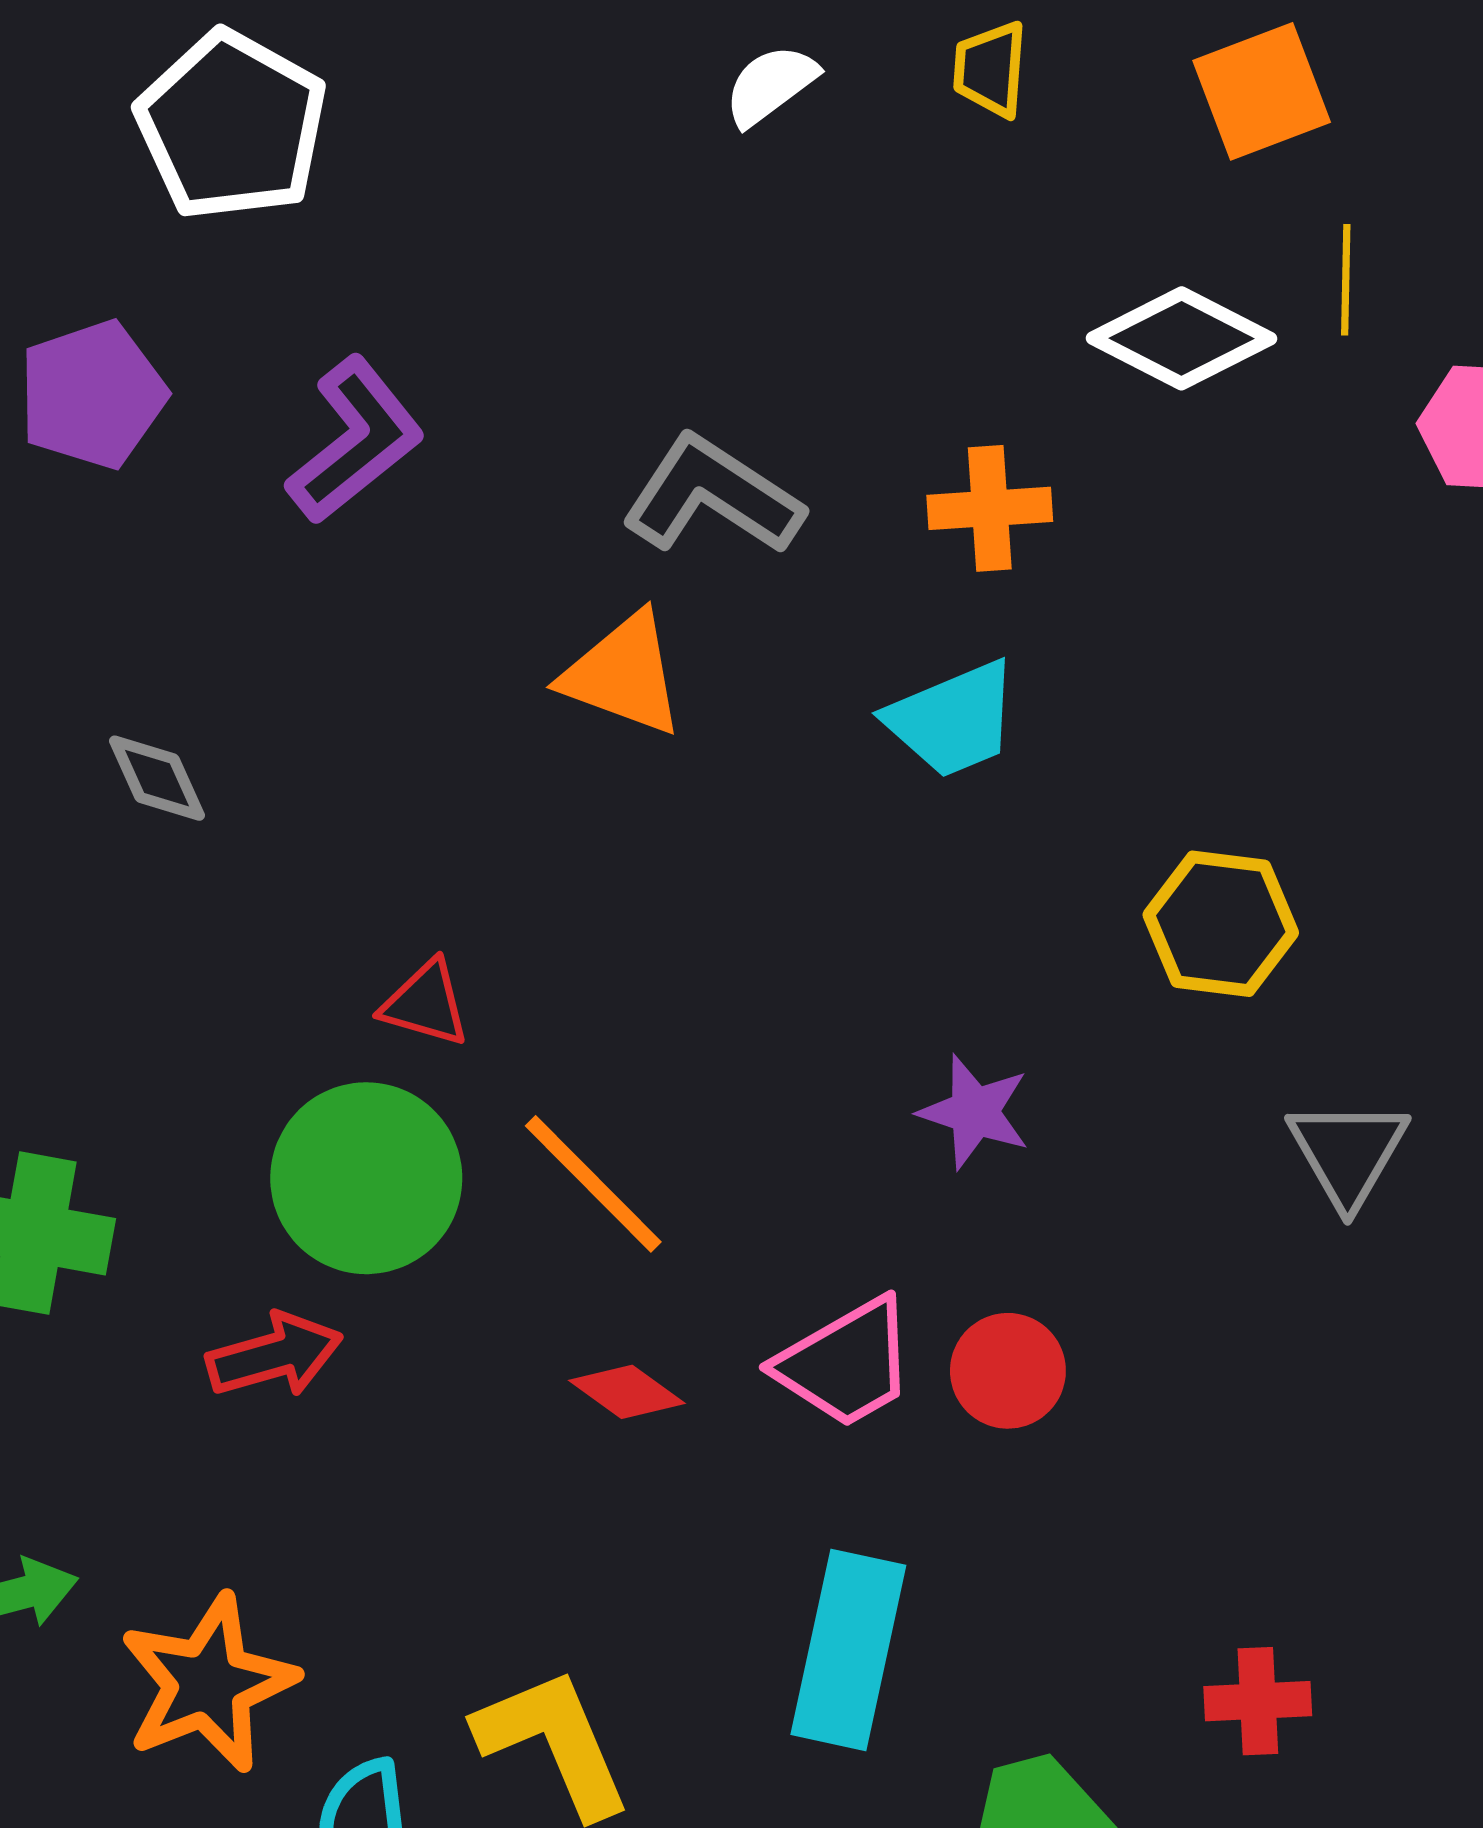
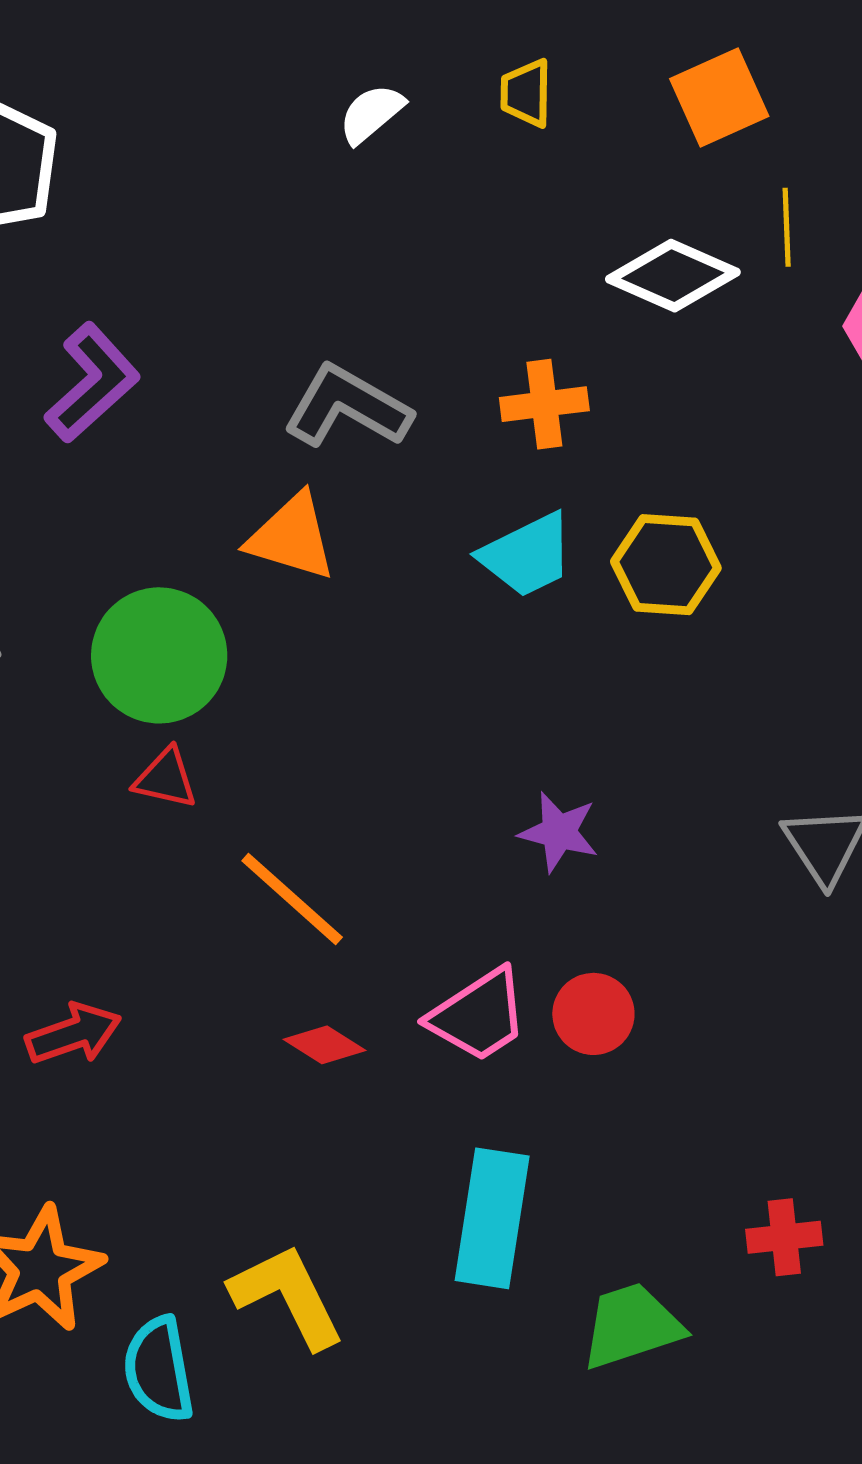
yellow hexagon: (1221, 924) -> (666, 565), moved
green circle: (366, 1178) -> (159, 655), moved

